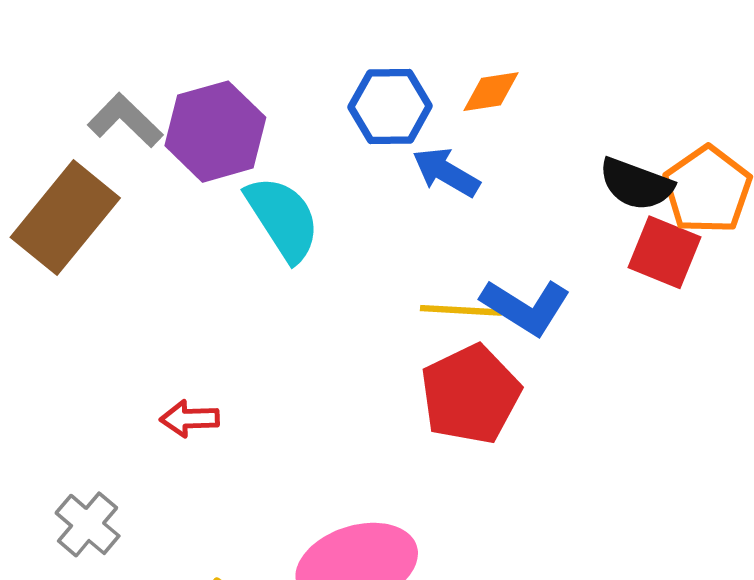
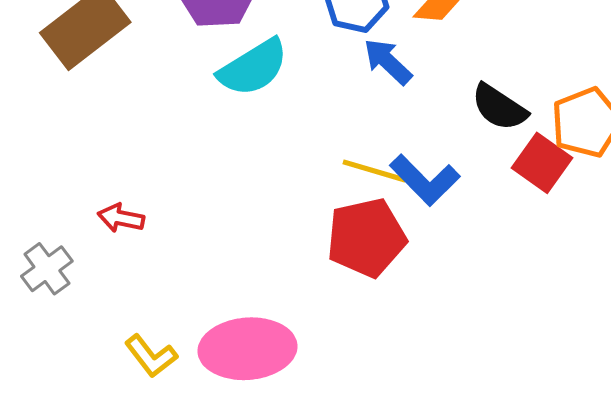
black semicircle: (636, 184) -> (499, 107), moved
cyan semicircle: (283, 218) -> (253, 68), turned 78
red arrow: (189, 419) -> (121, 218), moved

